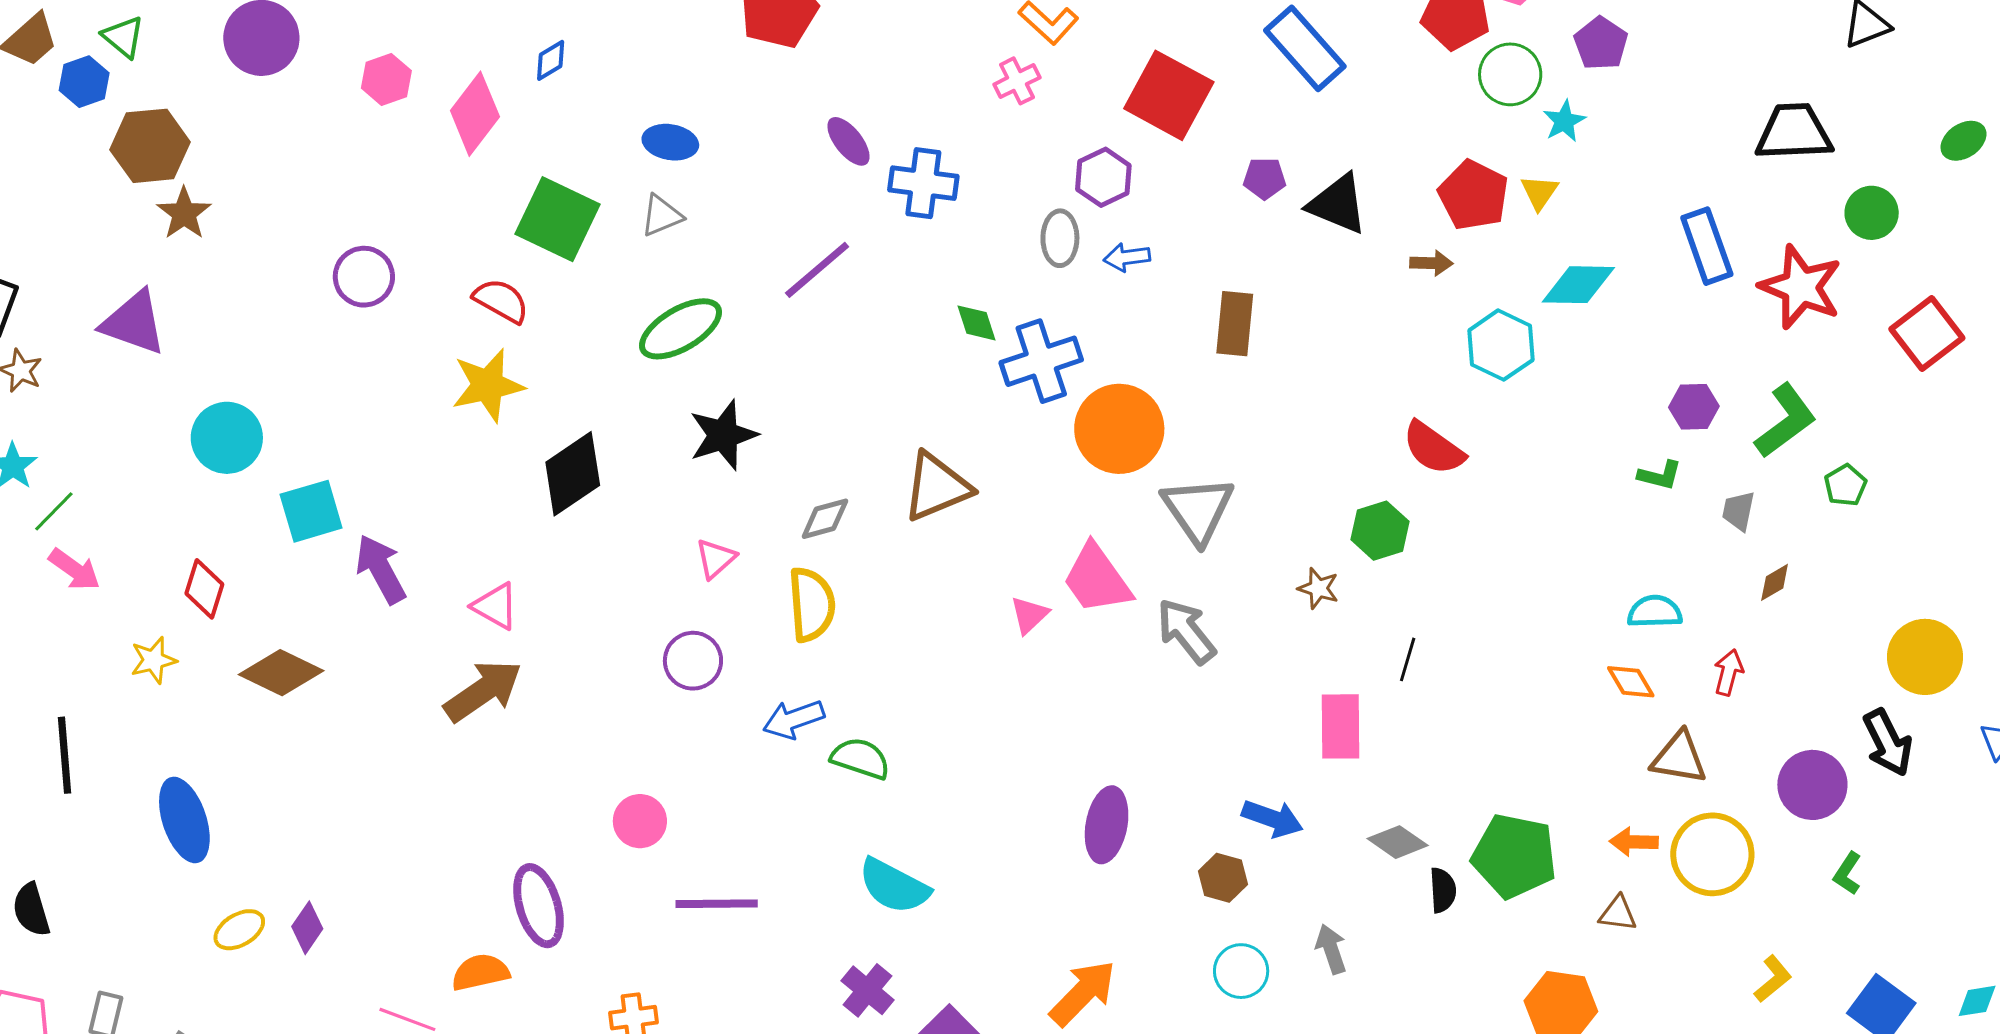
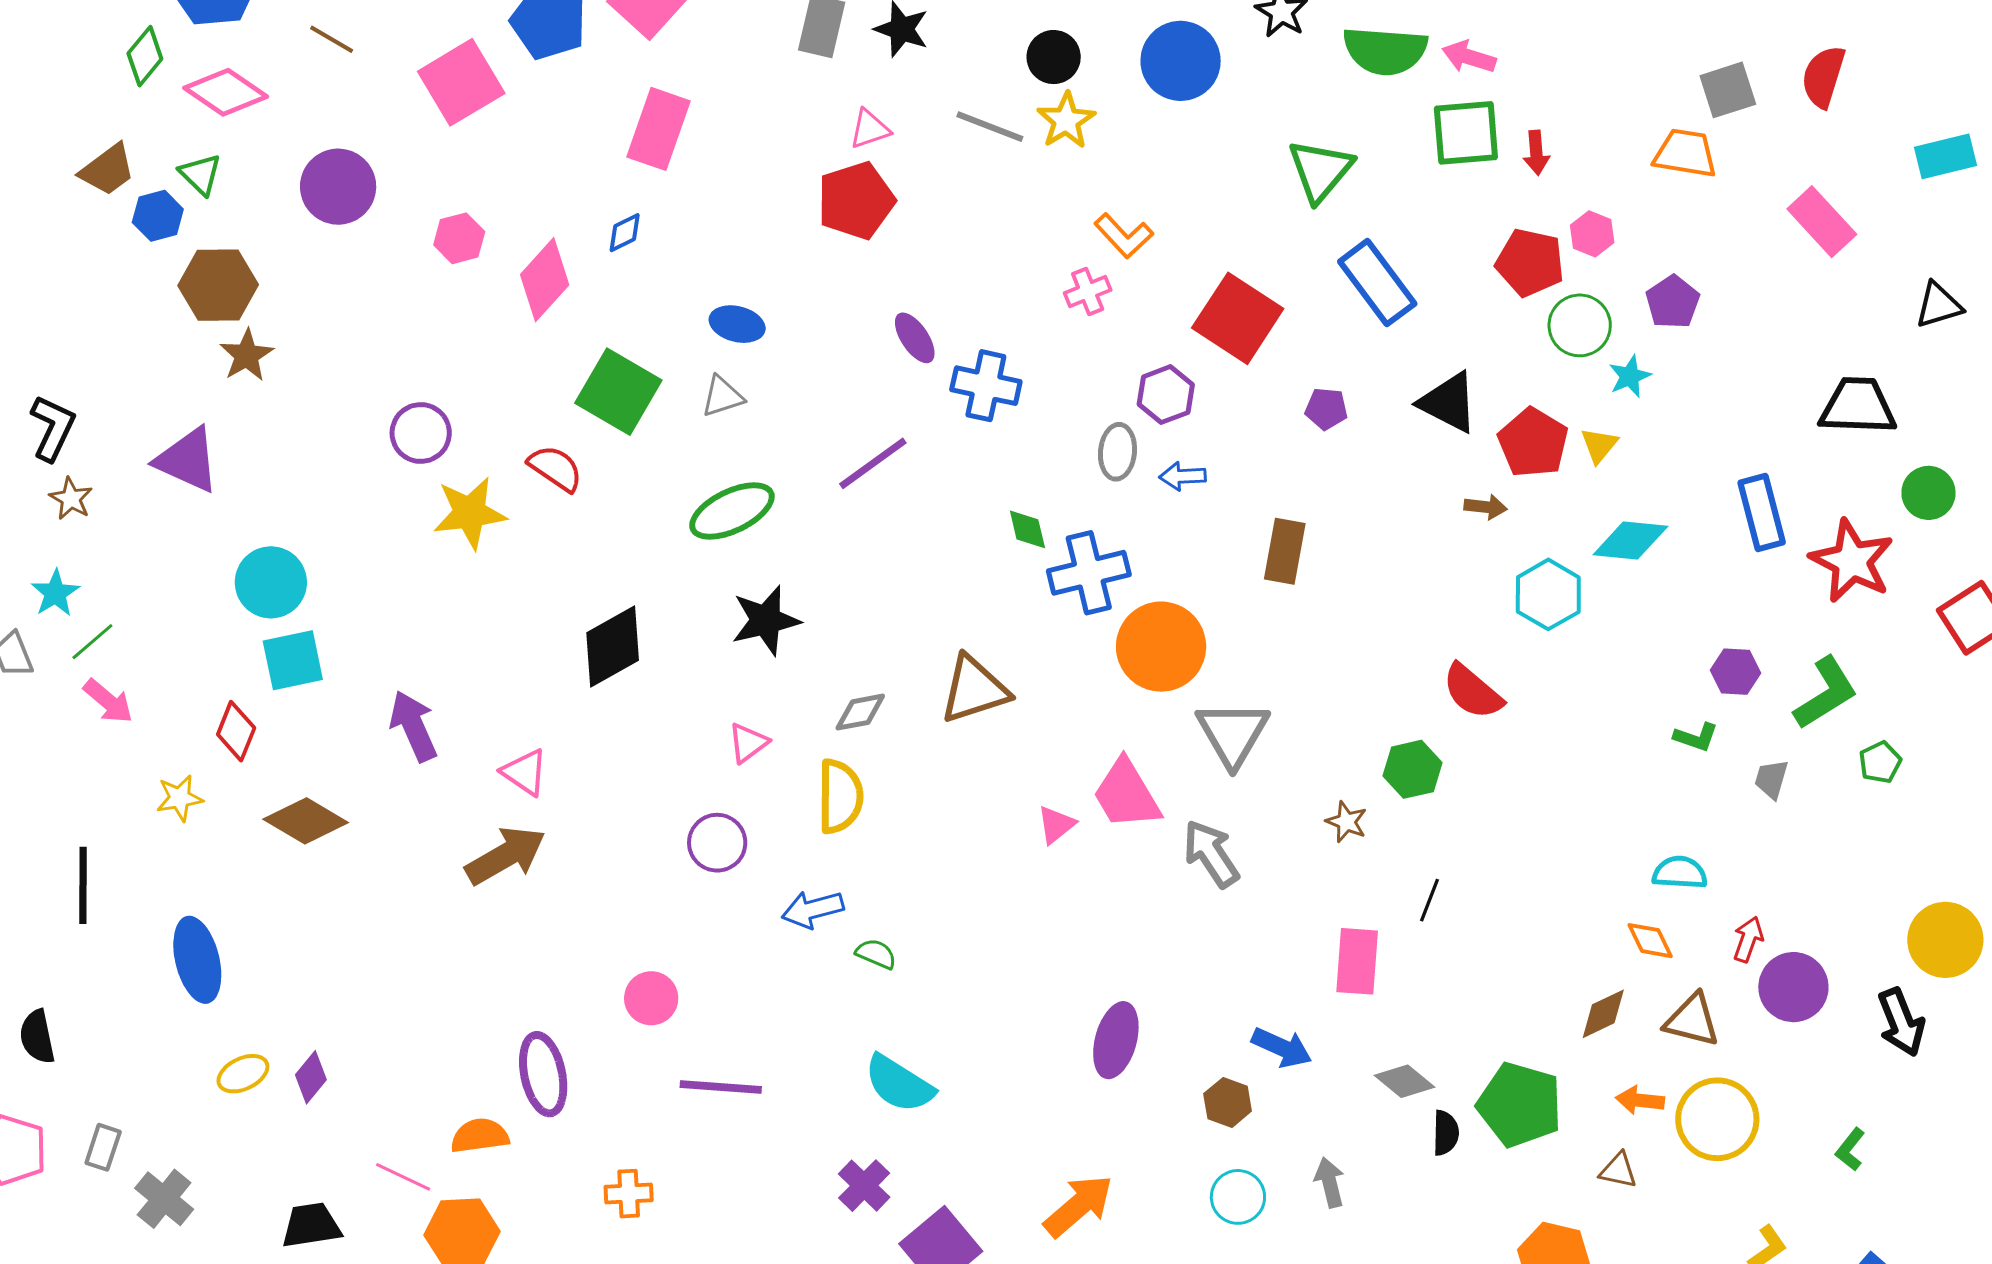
black triangle: (1338, 204) -> (1449, 402), moved
yellow star: (488, 385) -> (470, 513), moved
cyan square: (311, 511) -> (293, 660), moved
brown diamond: (1775, 582) -> (1603, 1014), moved, size x1.4
green semicircle: (860, 758) -> (876, 954), size x0.7
purple circle: (1812, 785) -> (1793, 987), moved

